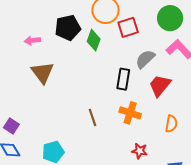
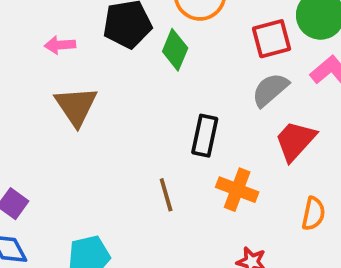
red square: (128, 27) -> (272, 39), moved
black rectangle: (123, 79) -> (205, 136), moved

